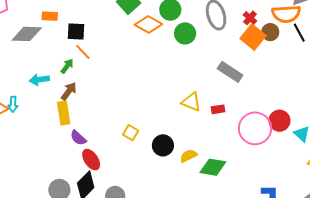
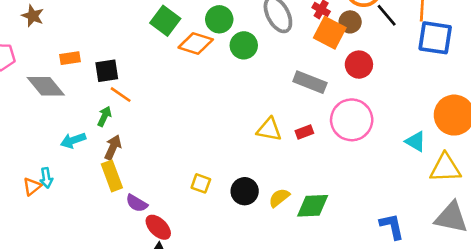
gray diamond: (27, 34) -> (46, 86), turned 60
red circle: (279, 121) -> (359, 65), moved
pink circle: (255, 128) -> (352, 120), moved

